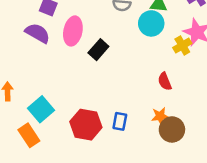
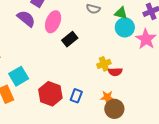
cyan circle: (151, 23) -> (125, 27), moved
yellow cross: (182, 45) -> (104, 64), moved
red semicircle: (165, 81) -> (115, 72), turned -80

